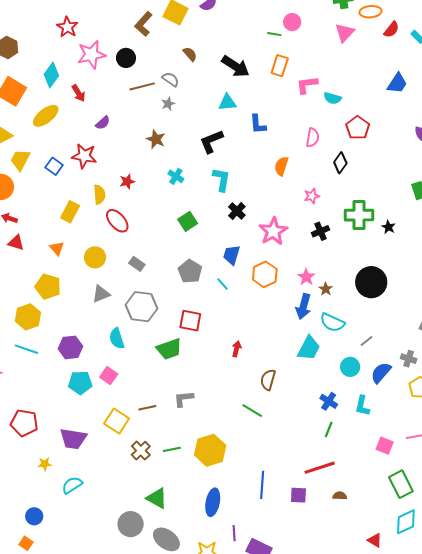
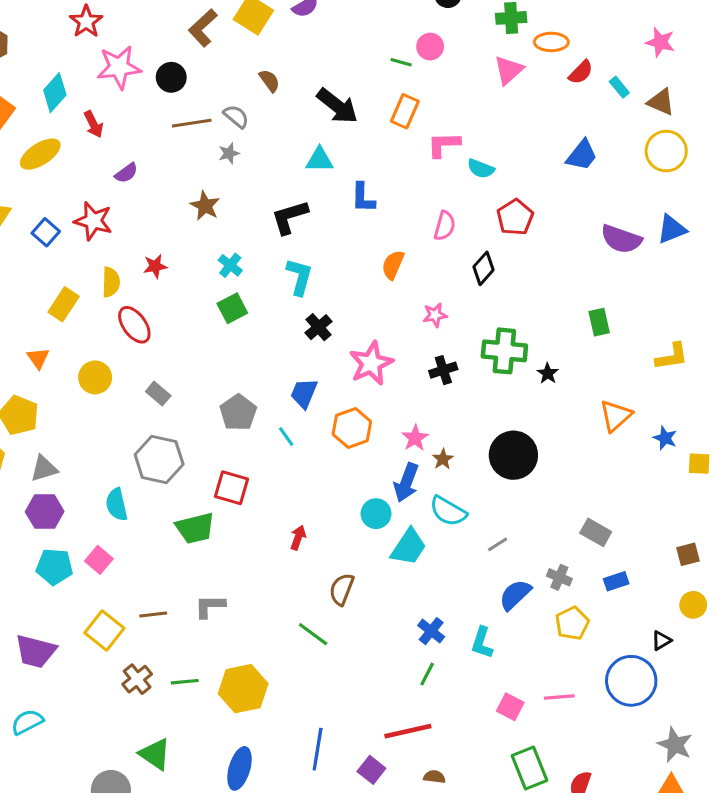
green square: (188, 221) -> (232, 308), moved
gray triangle: (101, 294) -> (44, 469), moved
cyan circle: (350, 367) -> (376, 514), moved
purple square: (298, 495) -> (371, 770), turned 30

